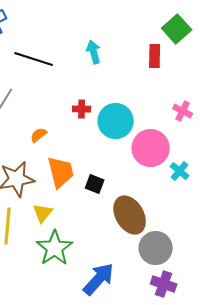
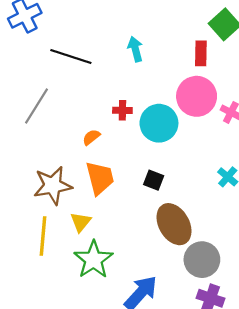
orange semicircle: (39, 135) -> (91, 137), moved
pink circle: (151, 148) -> (197, 96), moved
black square: (95, 184) -> (154, 180), moved

